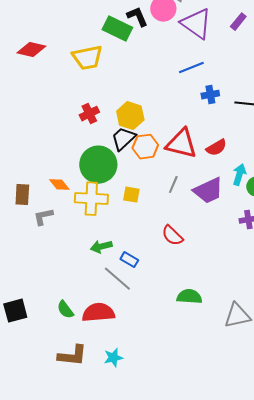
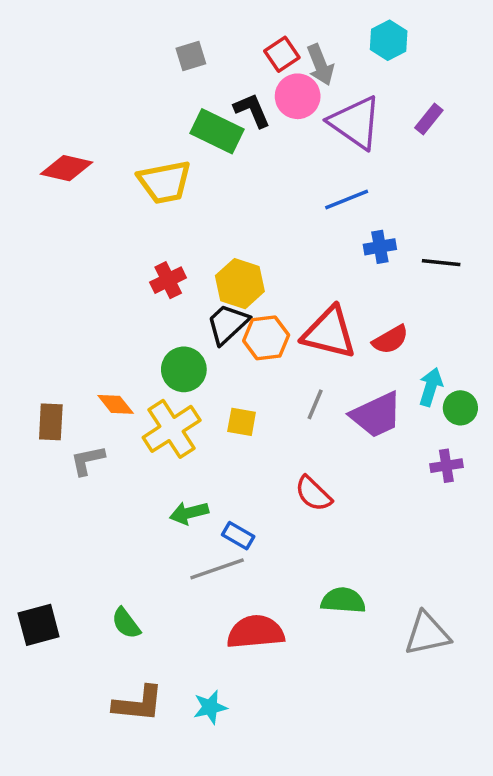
green circle: (98, 165) -> (184, 369), size x0.7
yellow cross: (91, 199) -> (172, 429), turned -36
gray line: (117, 279) -> (217, 569), turned -60
red semicircle: (98, 313) -> (256, 632), moved

